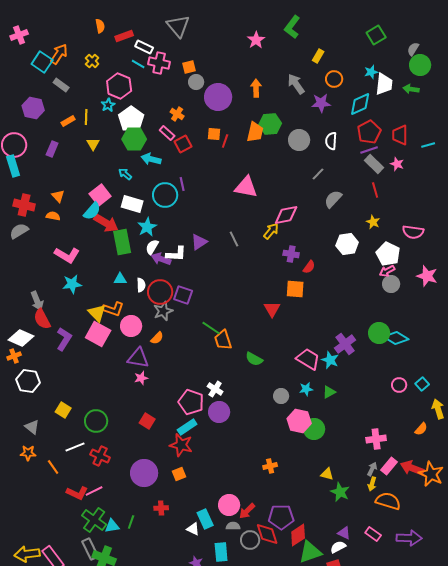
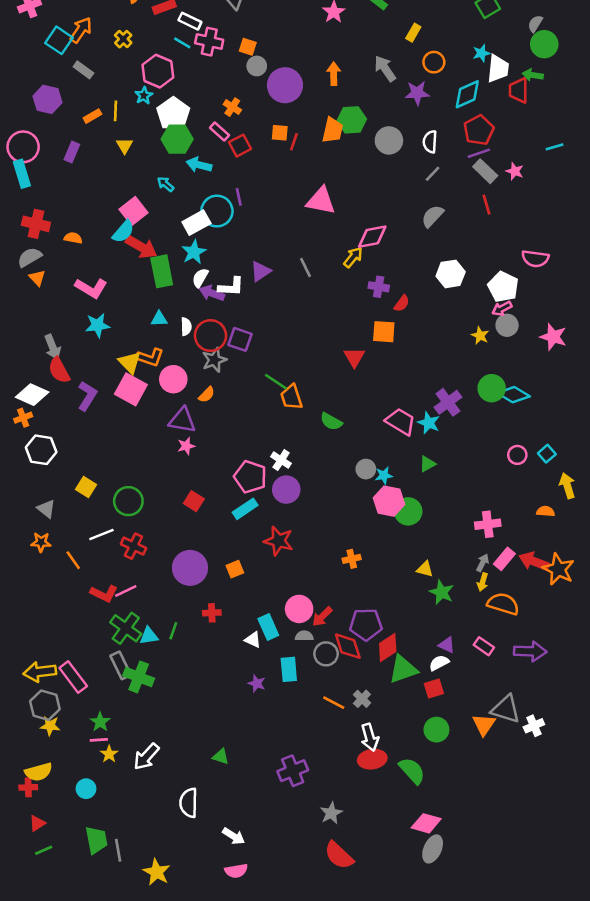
orange square: (189, 67) -> (248, 47), turned 32
red trapezoid: (400, 135) -> (519, 90), moved
gray line: (318, 174) -> (433, 174), moved
orange triangle: (58, 196) -> (37, 278), moved
white rectangle: (132, 204) -> (196, 223), moved, turned -45
yellow star: (373, 222) -> (480, 336), moved
pink star: (427, 276) -> (553, 337), moved
cyan star: (306, 389) -> (384, 475), moved
orange semicircle: (421, 429) -> (546, 511), turned -128
red star: (181, 445) -> (279, 541), moved

